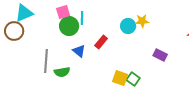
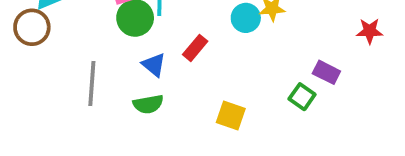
purple rectangle: (160, 55) -> (326, 72), moved
green semicircle: (62, 72) -> (148, 104), moved
green square: (133, 79) -> (302, 97), moved

